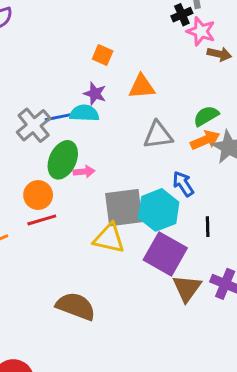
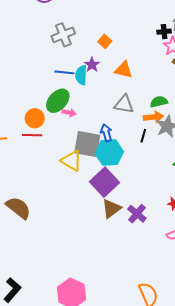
cyan semicircle: (84, 113) -> (81, 75), turned -108
gray cross: (34, 125) -> (63, 35), moved
blue arrow: (183, 184) -> (106, 133), moved
black line: (208, 227) -> (143, 136), moved
brown semicircle: (76, 306) -> (18, 208), moved

